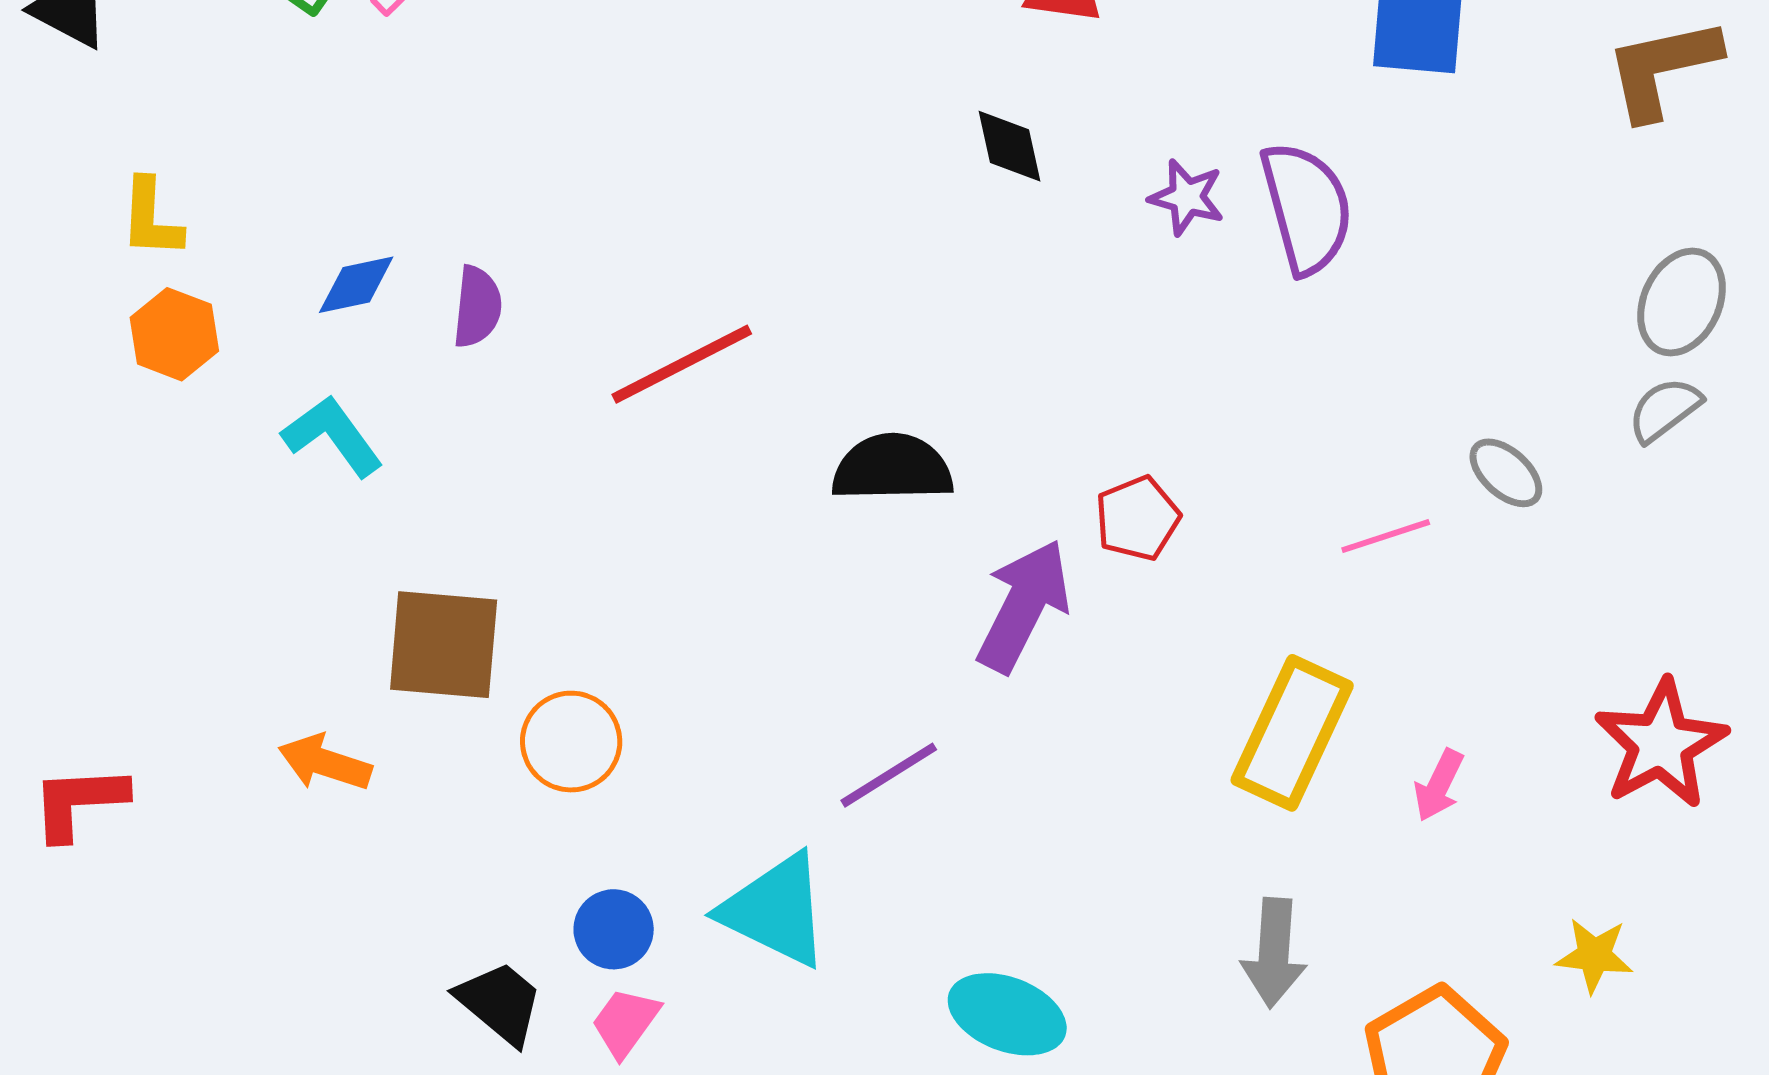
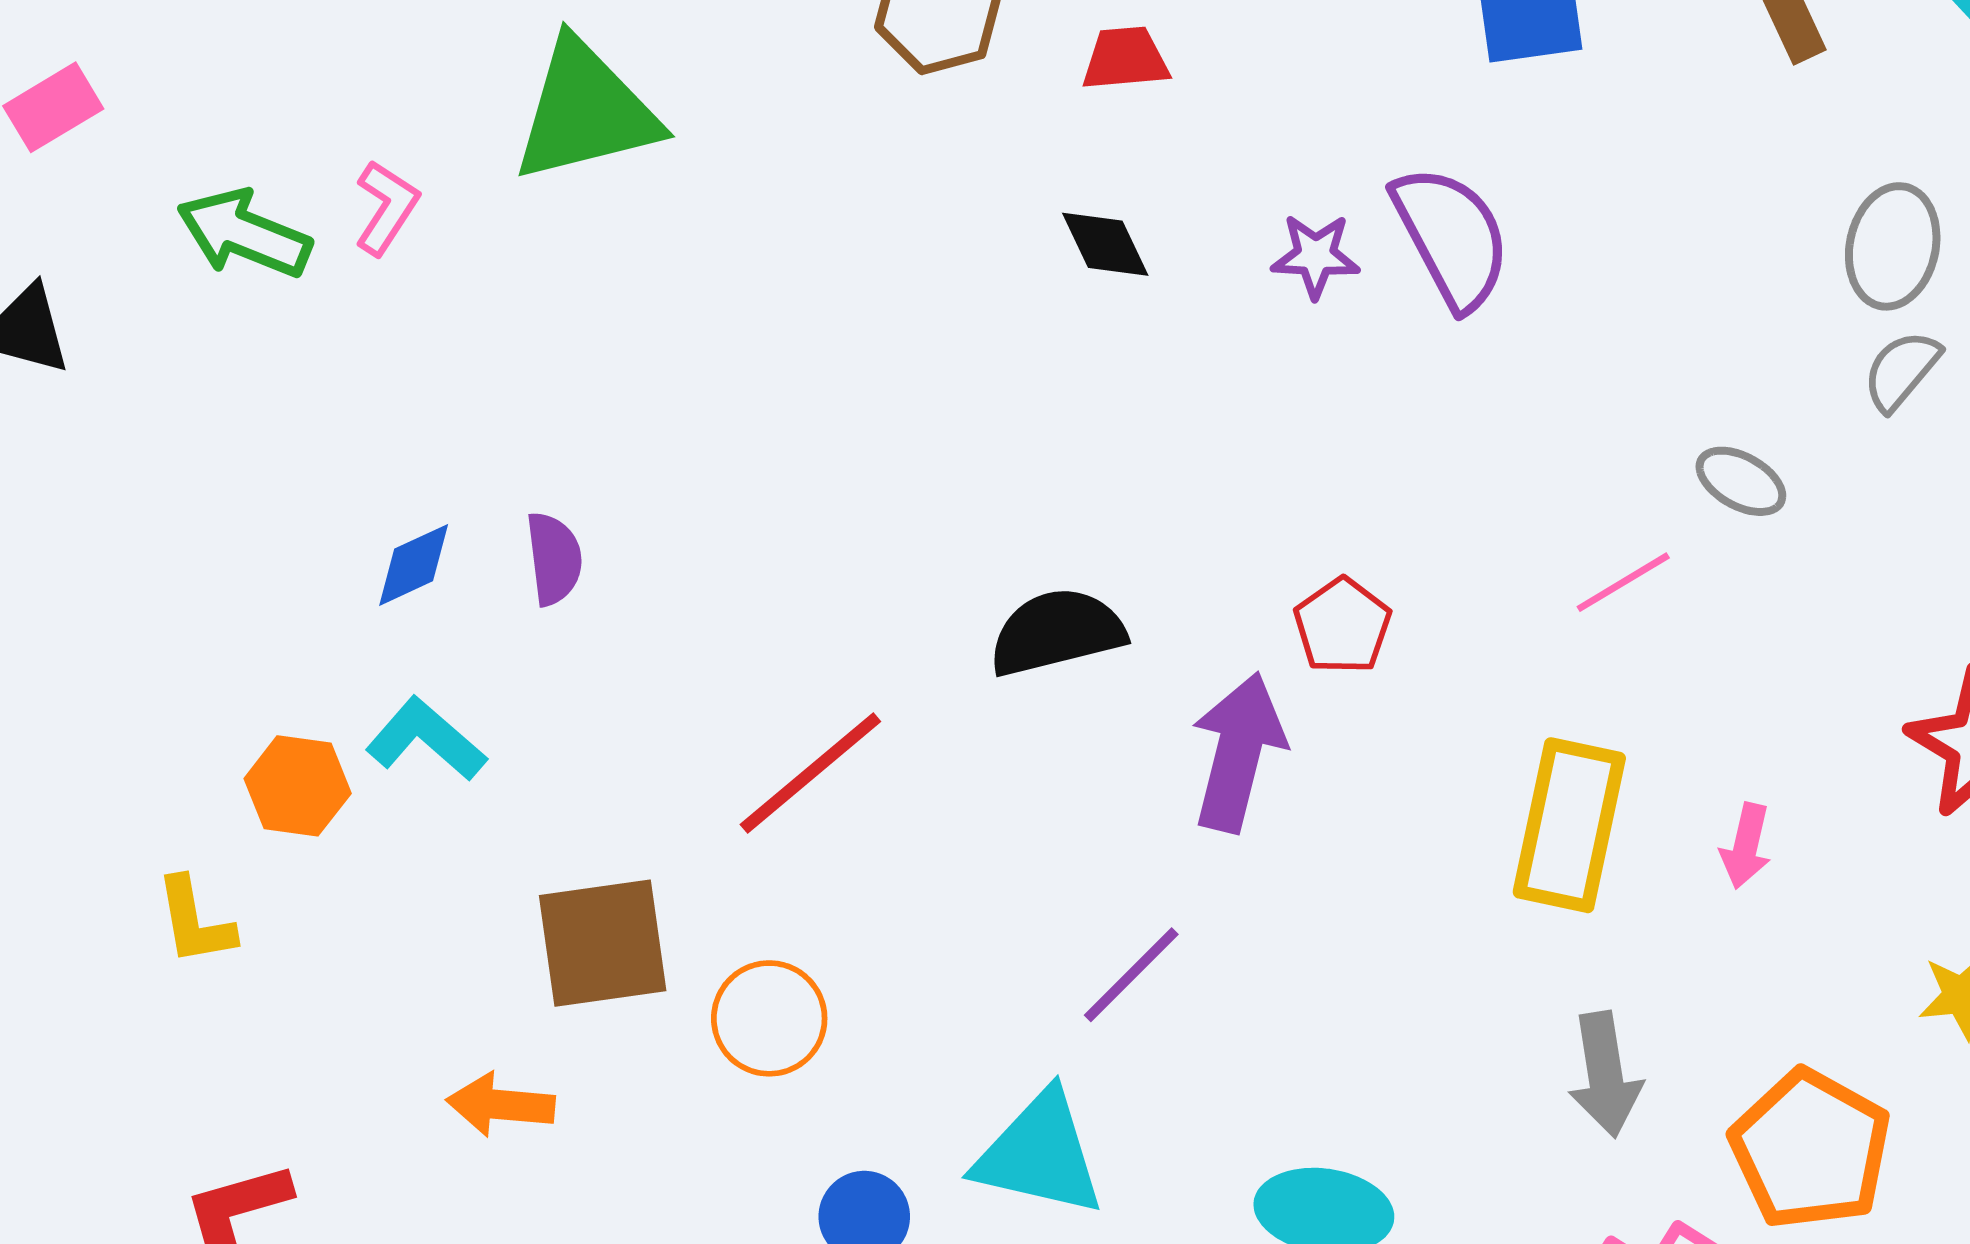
yellow L-shape: (151, 218) -> (195, 921), moved
orange hexagon: (174, 334) -> (298, 786), moved
red line: (682, 364) -> (810, 773), moved

